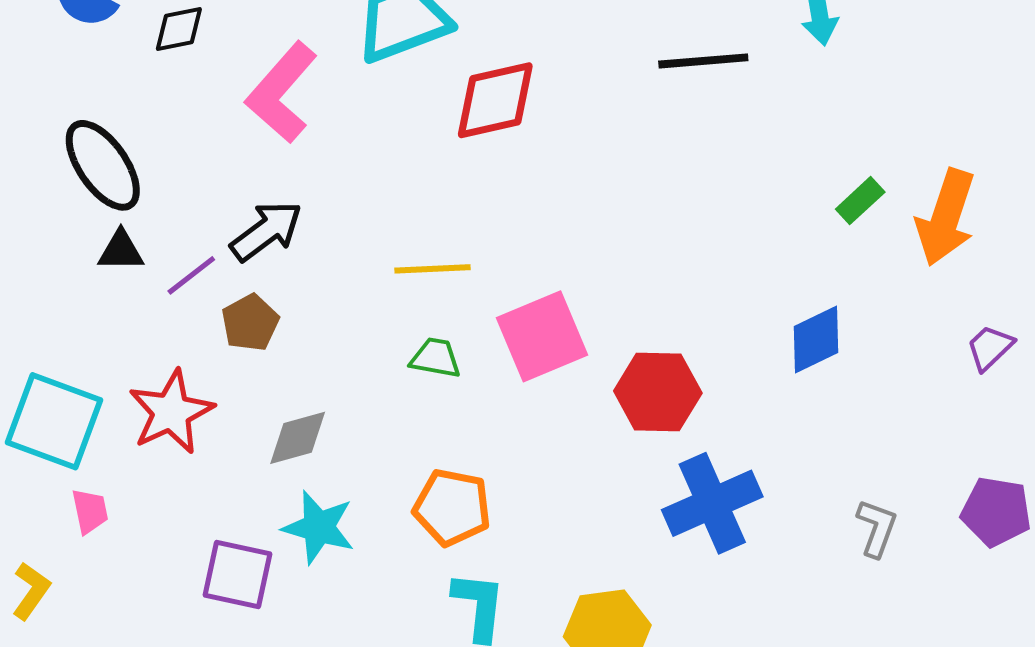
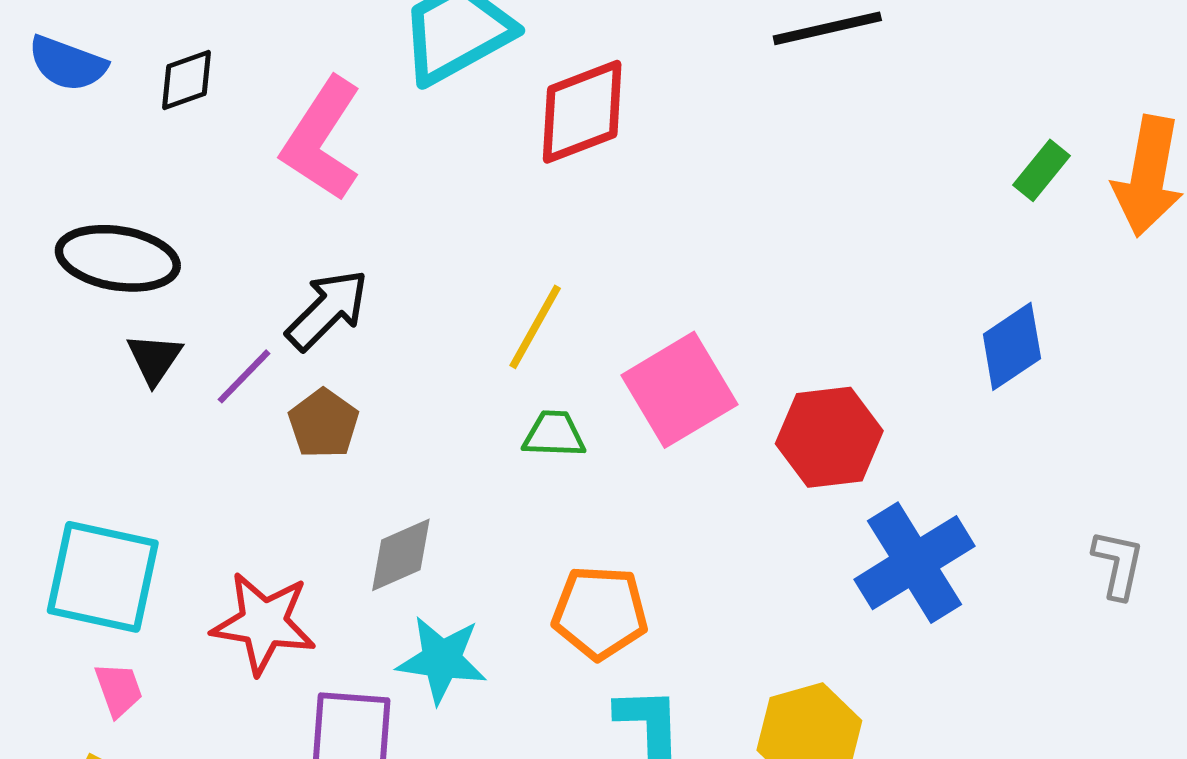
black ellipse: (103, 165) -> (118, 258), turned -38
black triangle: (121, 251) -> (154, 359), turned -48
yellow line: (432, 269) -> (535, 327), turned -50
red star: (171, 412) -> (264, 623), moved, turned -30
pink trapezoid: (90, 511) -> (119, 690), moved

